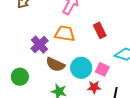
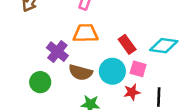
red rectangle: (100, 30) -> (127, 44), moved
green circle: (20, 77) -> (40, 82), moved

